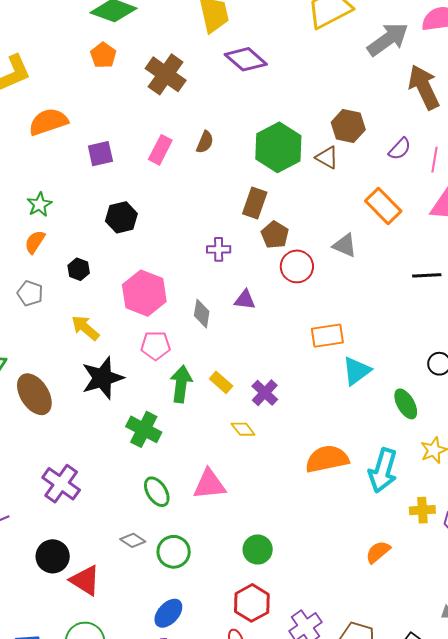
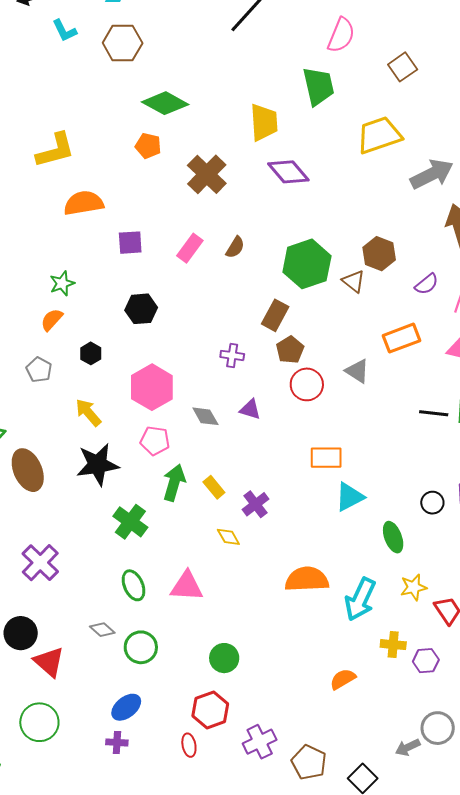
orange pentagon: (103, 55) -> (148, 146), turned -30
orange rectangle: (383, 206) -> (401, 338), turned -75
gray diamond: (202, 314) -> (205, 416), turned -48

